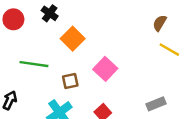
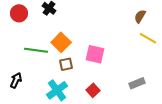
orange square: (73, 39) -> (61, 42), moved
pink square: (105, 69) -> (95, 54), turned -30

